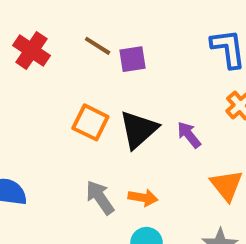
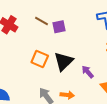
purple arrow: (189, 135) -> (88, 72), moved

